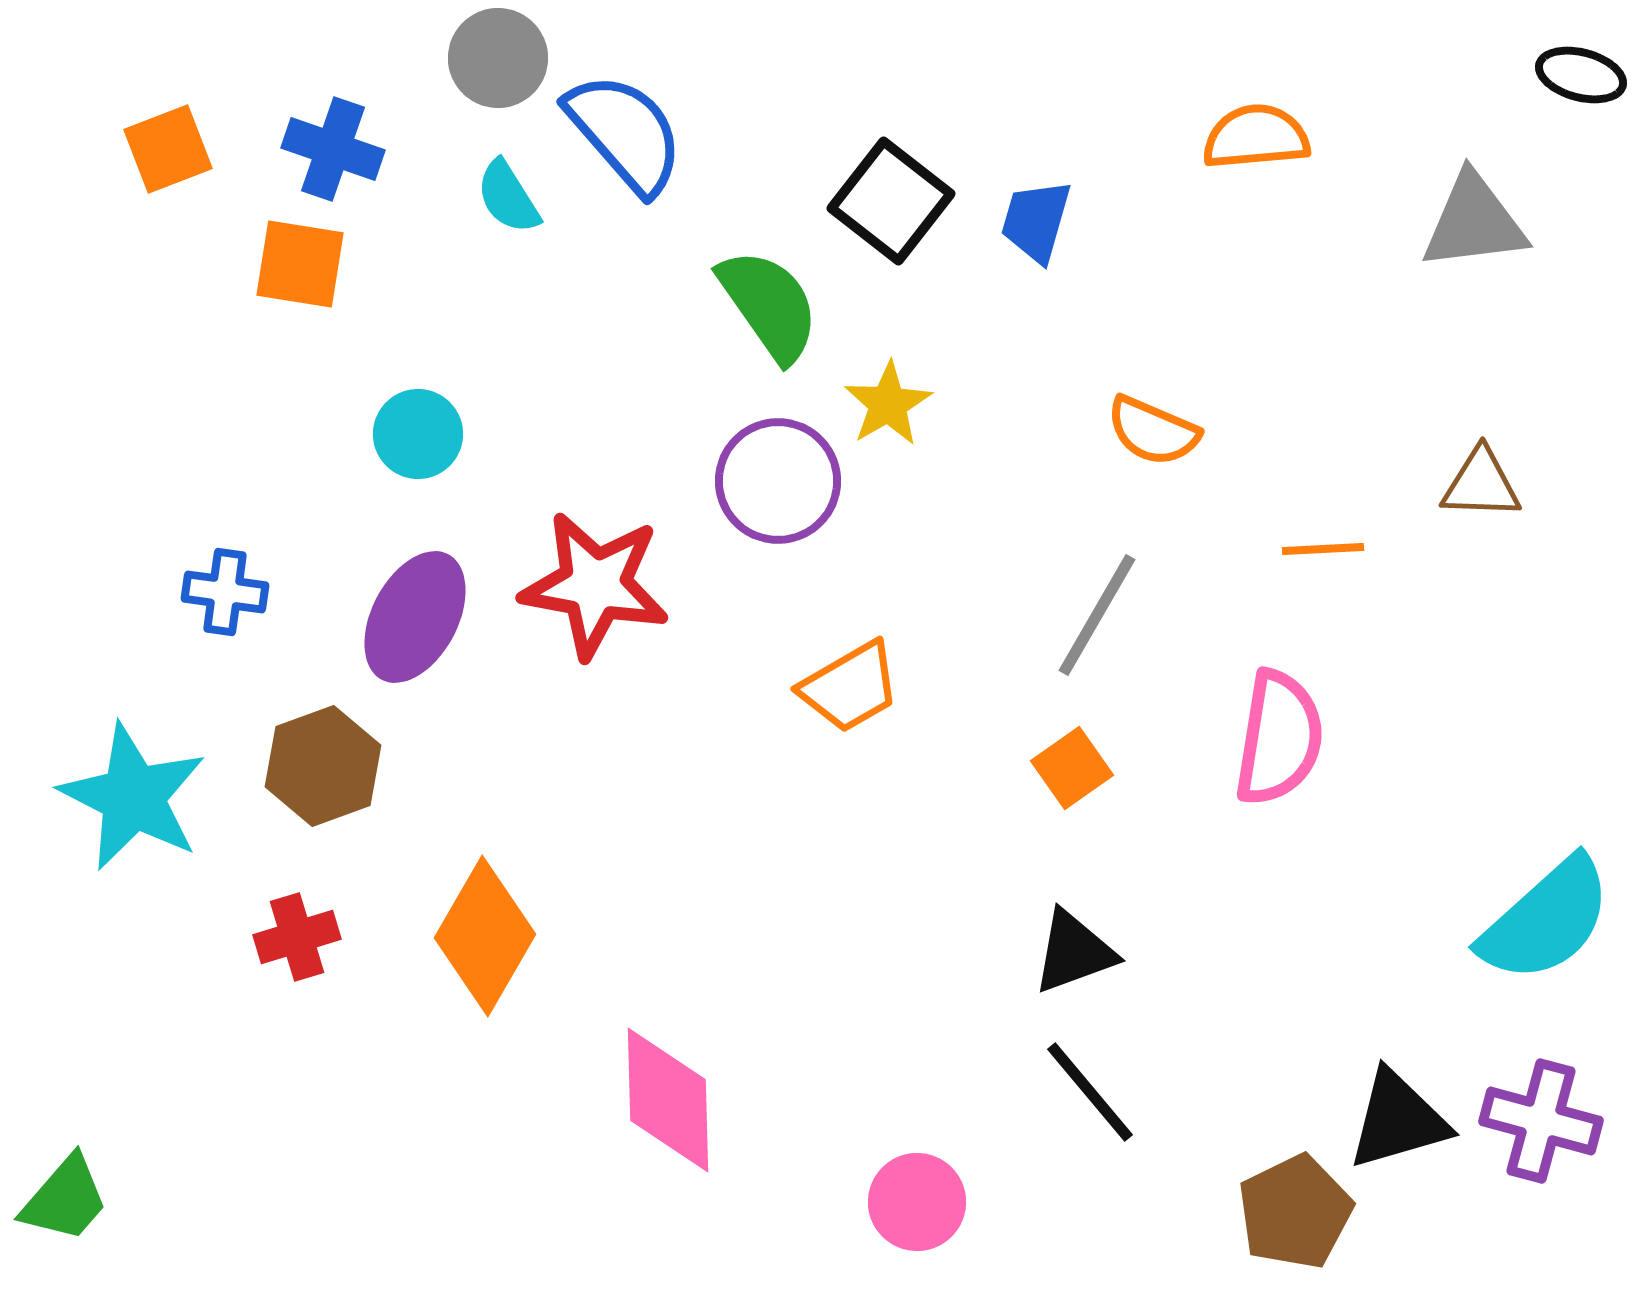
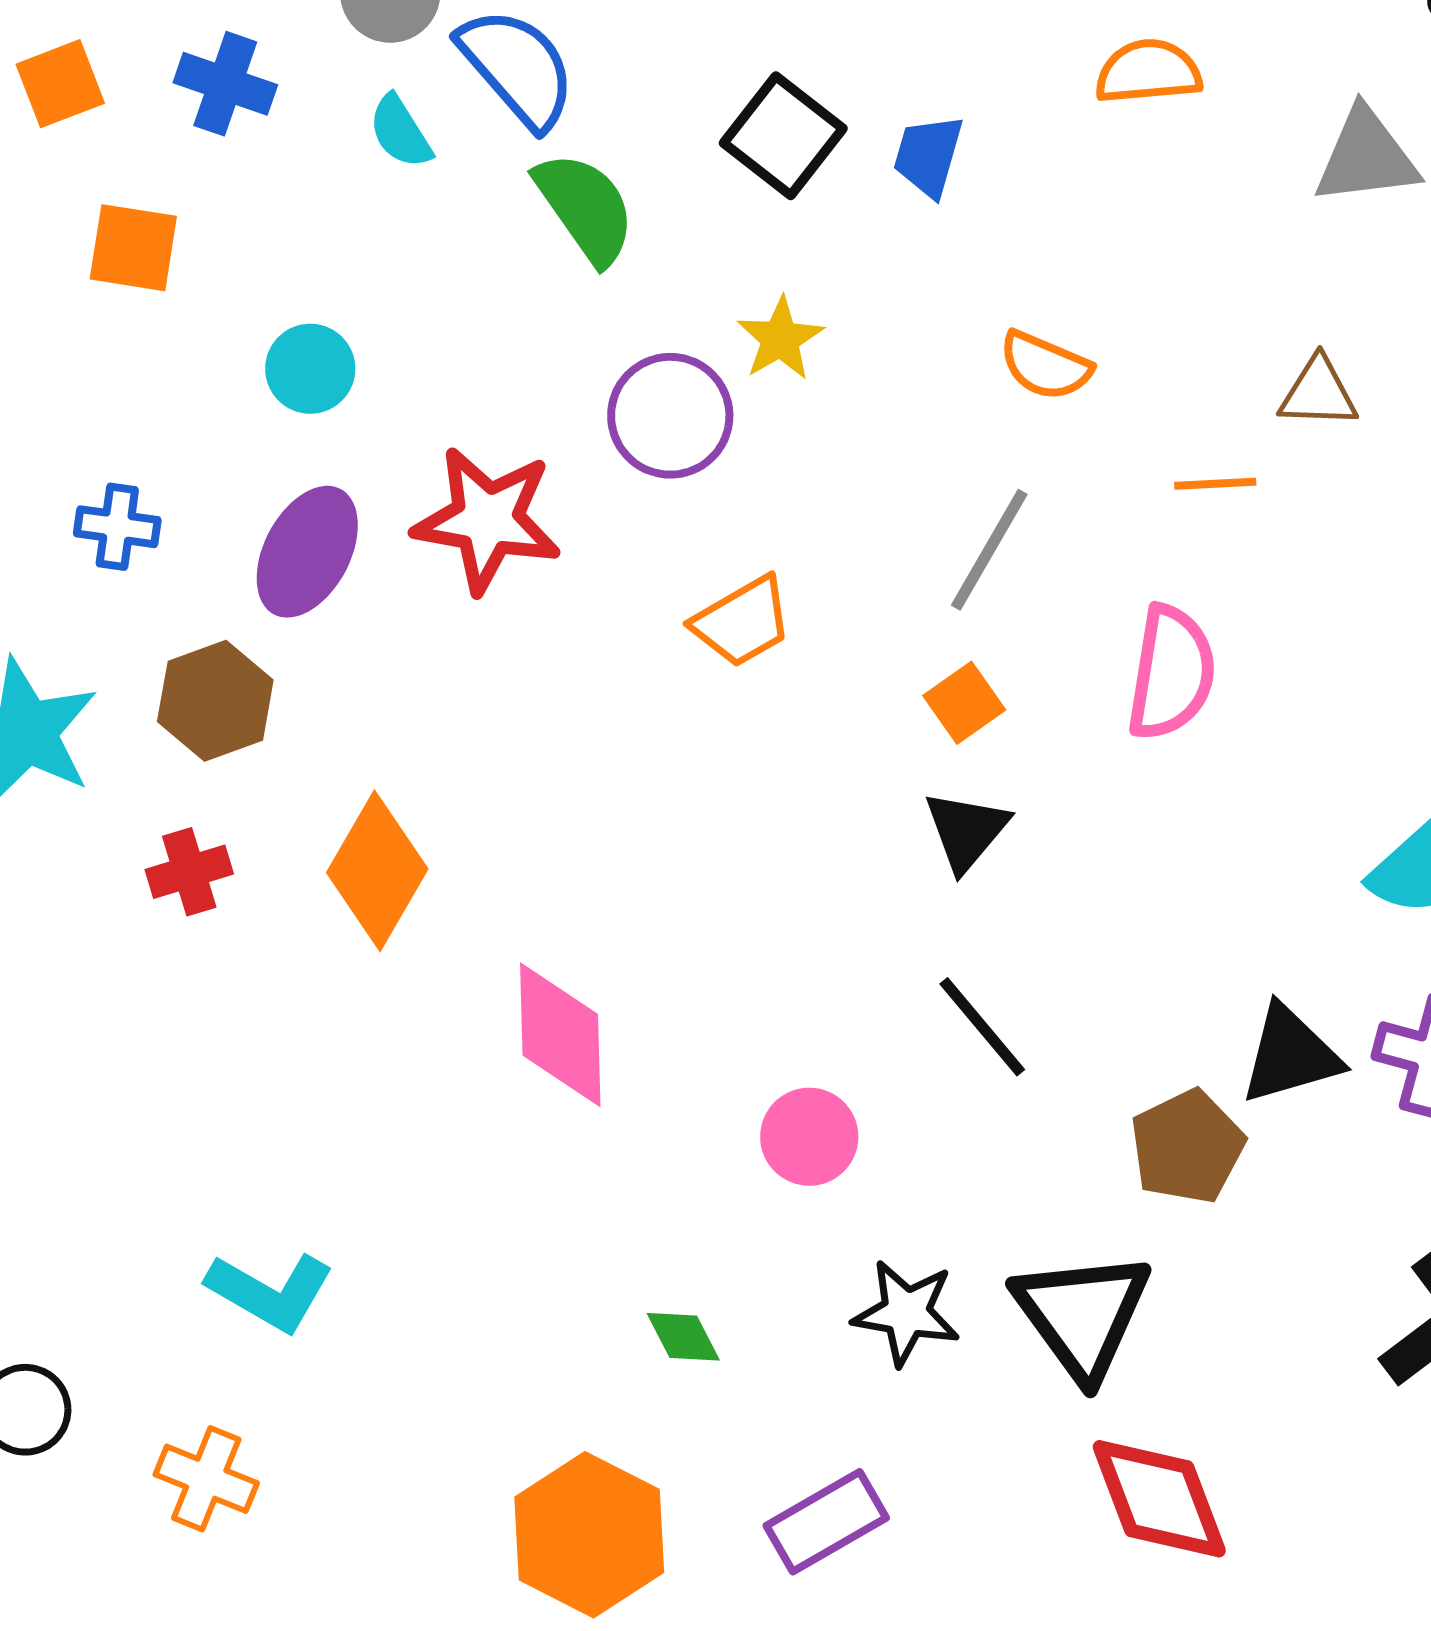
orange square: (300, 264) -> (133, 248), moved
green semicircle: (769, 305) -> (585, 208), moved
brown triangle: (1481, 484) -> (1318, 393), moved
black triangle: (1074, 952) -> (966, 831), moved, turned -30

